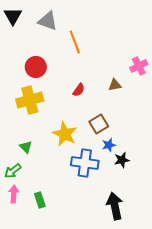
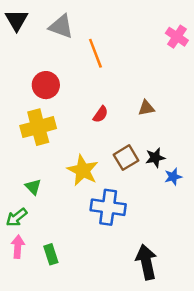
pink cross: (139, 66) -> (177, 37), moved, turned -30
blue star: (109, 145) -> (173, 177), moved
black star: (122, 160) -> (155, 158), moved

